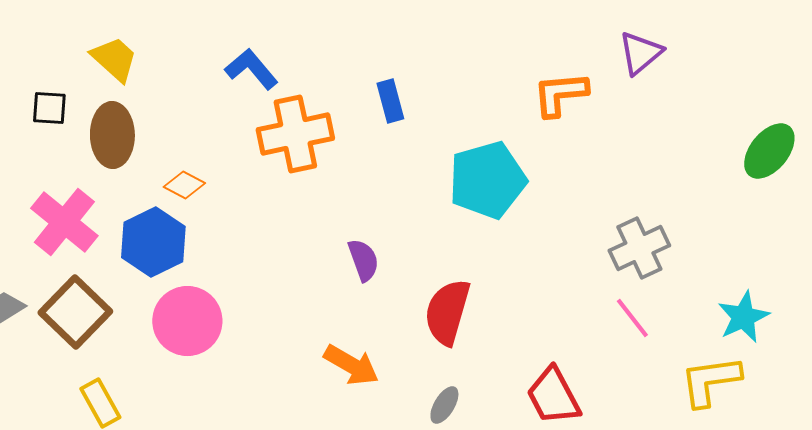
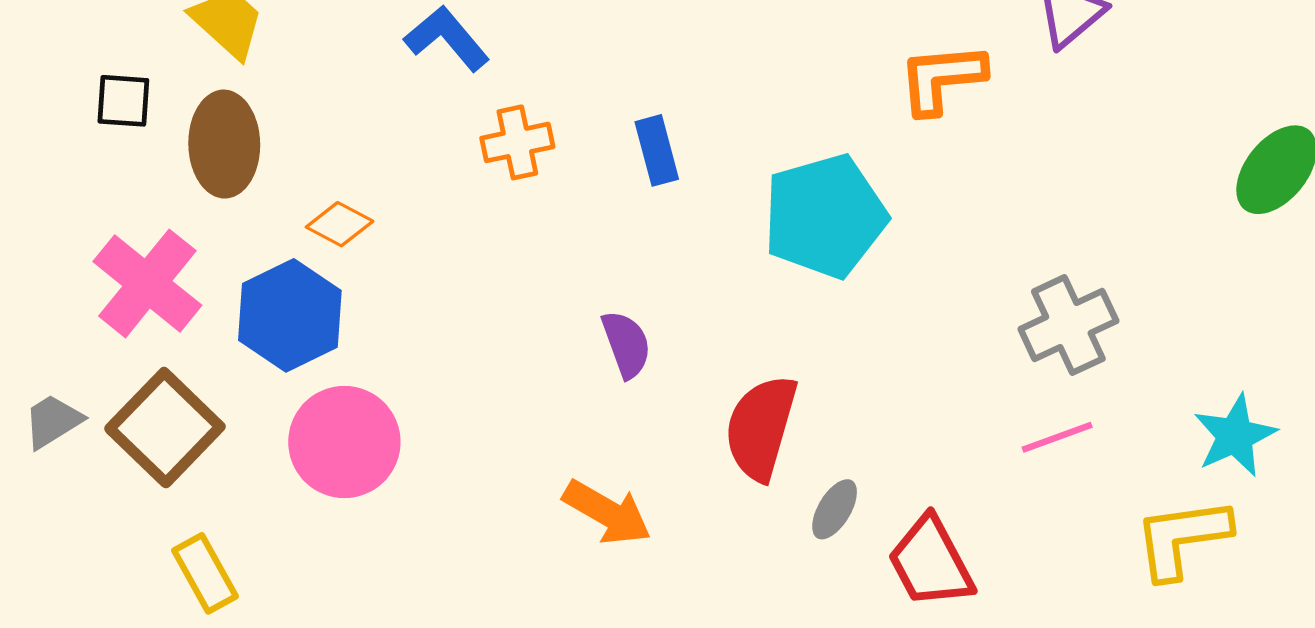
blue rectangle: (390, 101) -> (657, 150), moved
orange cross: (295, 134) -> (517, 142), size x0.6
pink line: (632, 318) -> (1057, 437), turned -72
gray ellipse: (444, 405) -> (835, 509), moved

